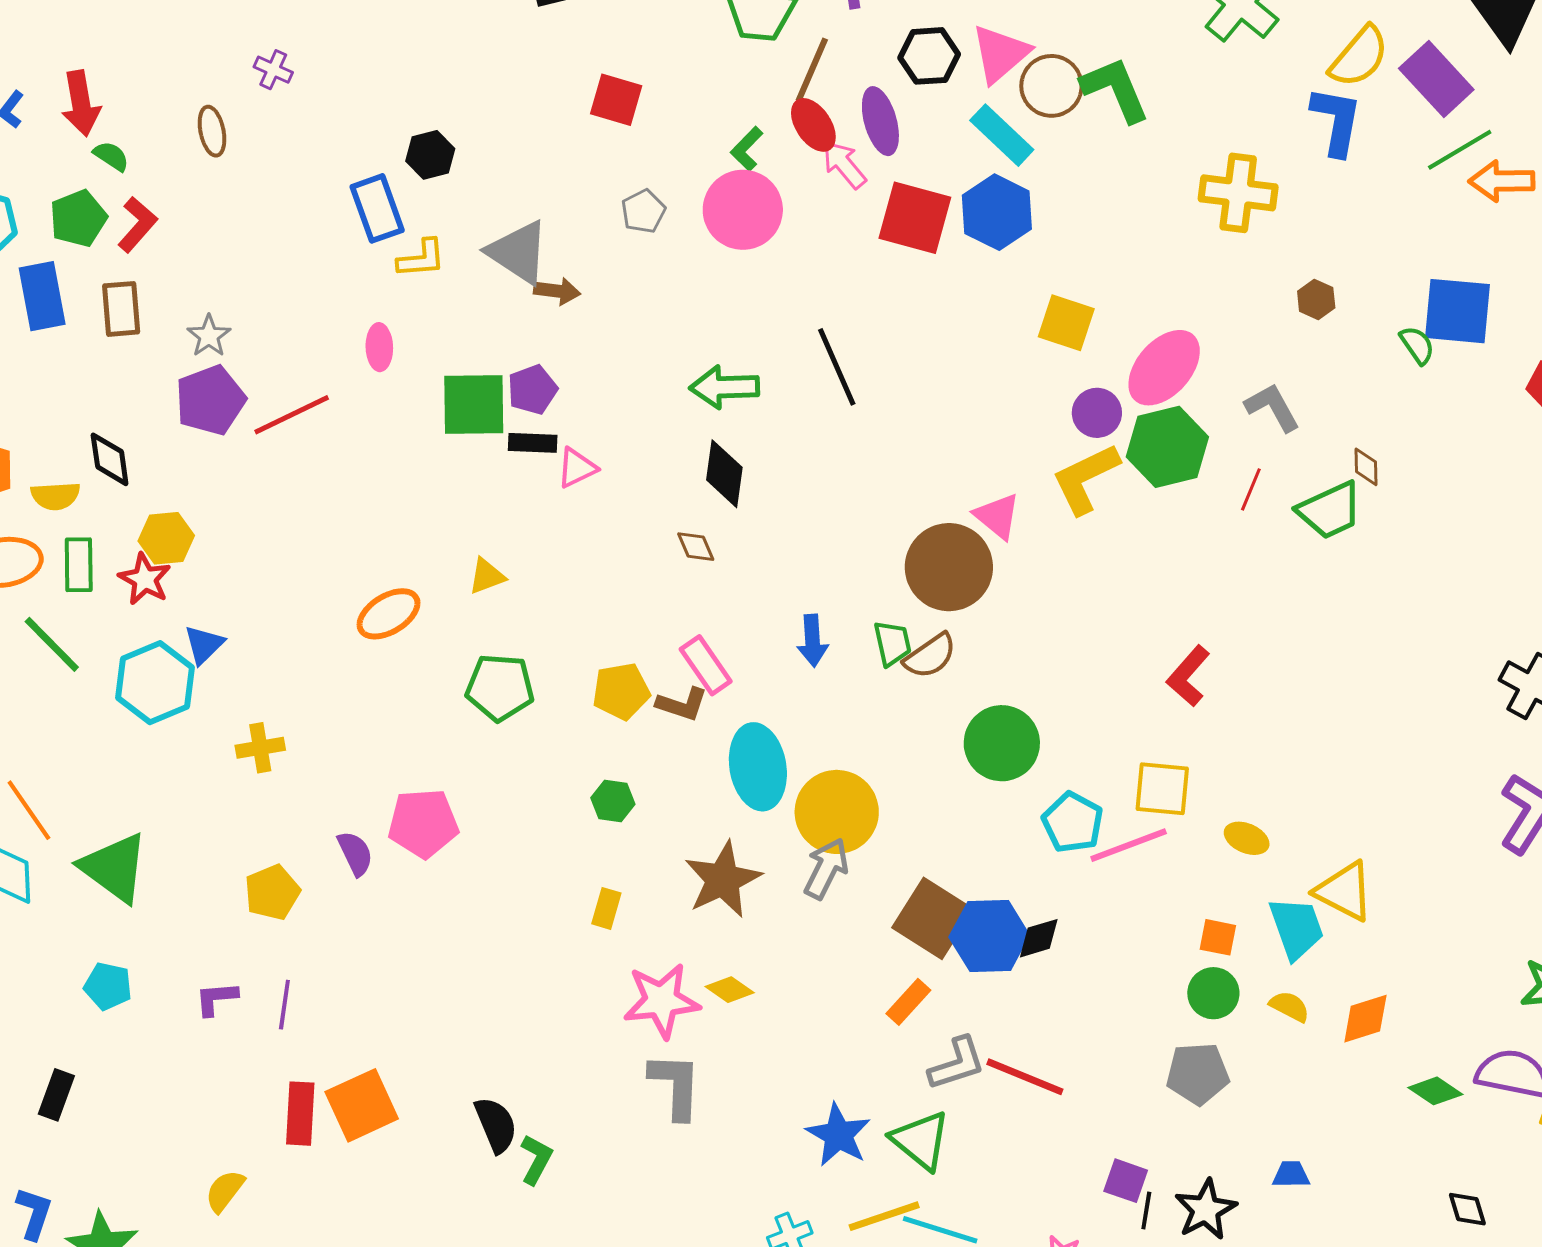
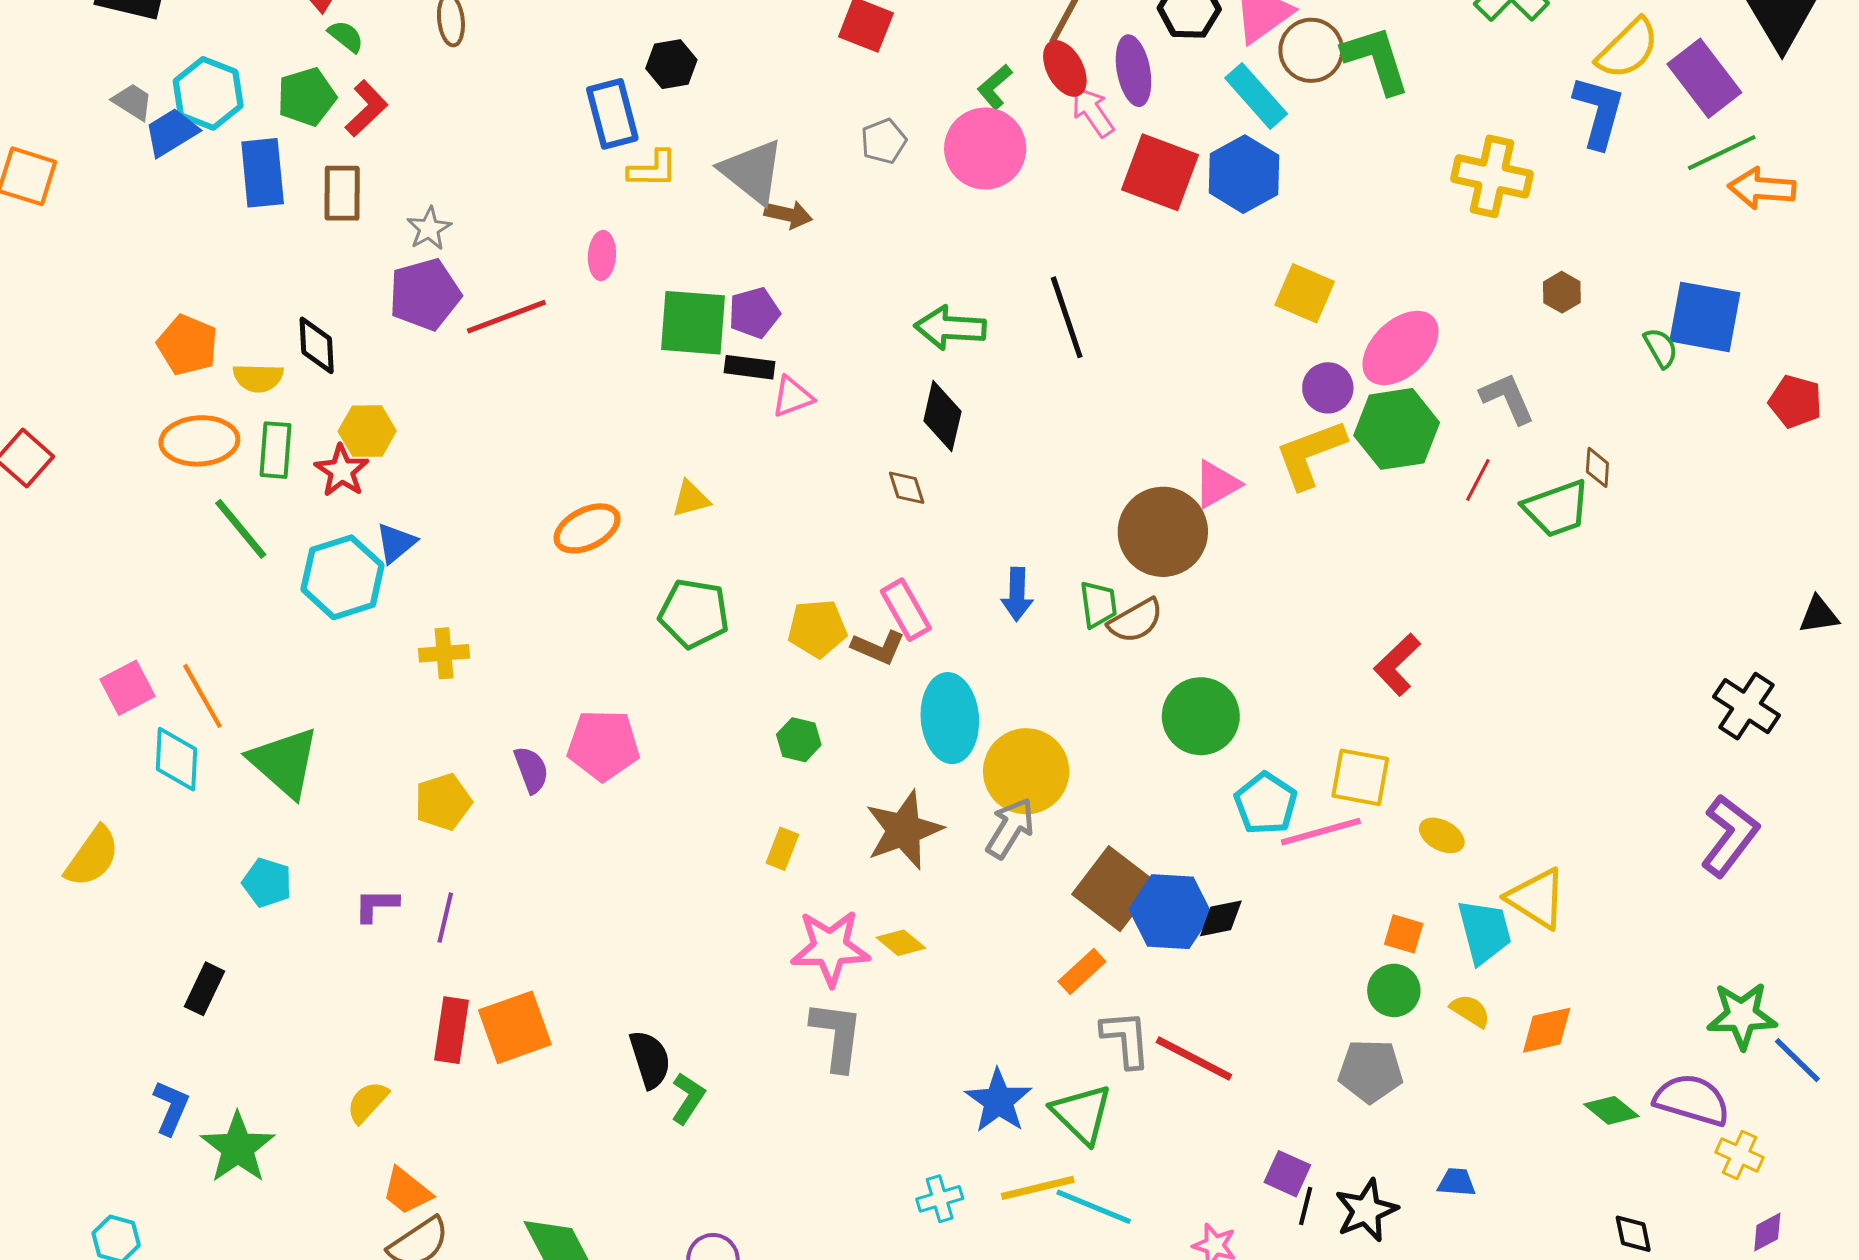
pink triangle: (997, 516) -> (1217, 484), turned 46
gray L-shape: (957, 1064) -> (1126, 1039), turned -82

